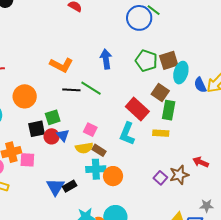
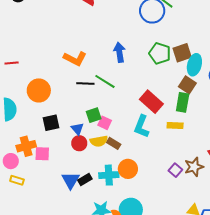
brown square: (160, 92) -> (187, 85), moved
green square: (53, 117) -> (94, 115), moved
red circle: (52, 136) -> (79, 143), moved
cyan cross: (96, 169) -> (109, 175), moved

